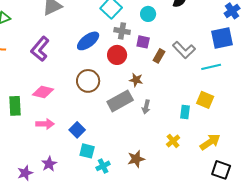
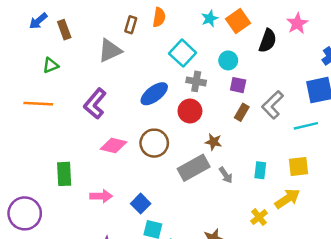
purple square: (143, 42) -> (238, 85), moved
gray L-shape: (184, 50) -> (273, 105), turned 90
pink diamond: (43, 92) -> (113, 146), moved
yellow square: (205, 100) -> (299, 167), turned -30
gray arrow: (146, 107) -> (226, 175), turned -48
cyan rectangle: (185, 112) -> (260, 170), moved
yellow arrow: (210, 142) -> (287, 199), moved

